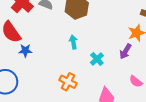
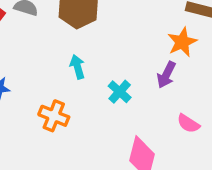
orange cross: (68, 82) -> (54, 116), moved

